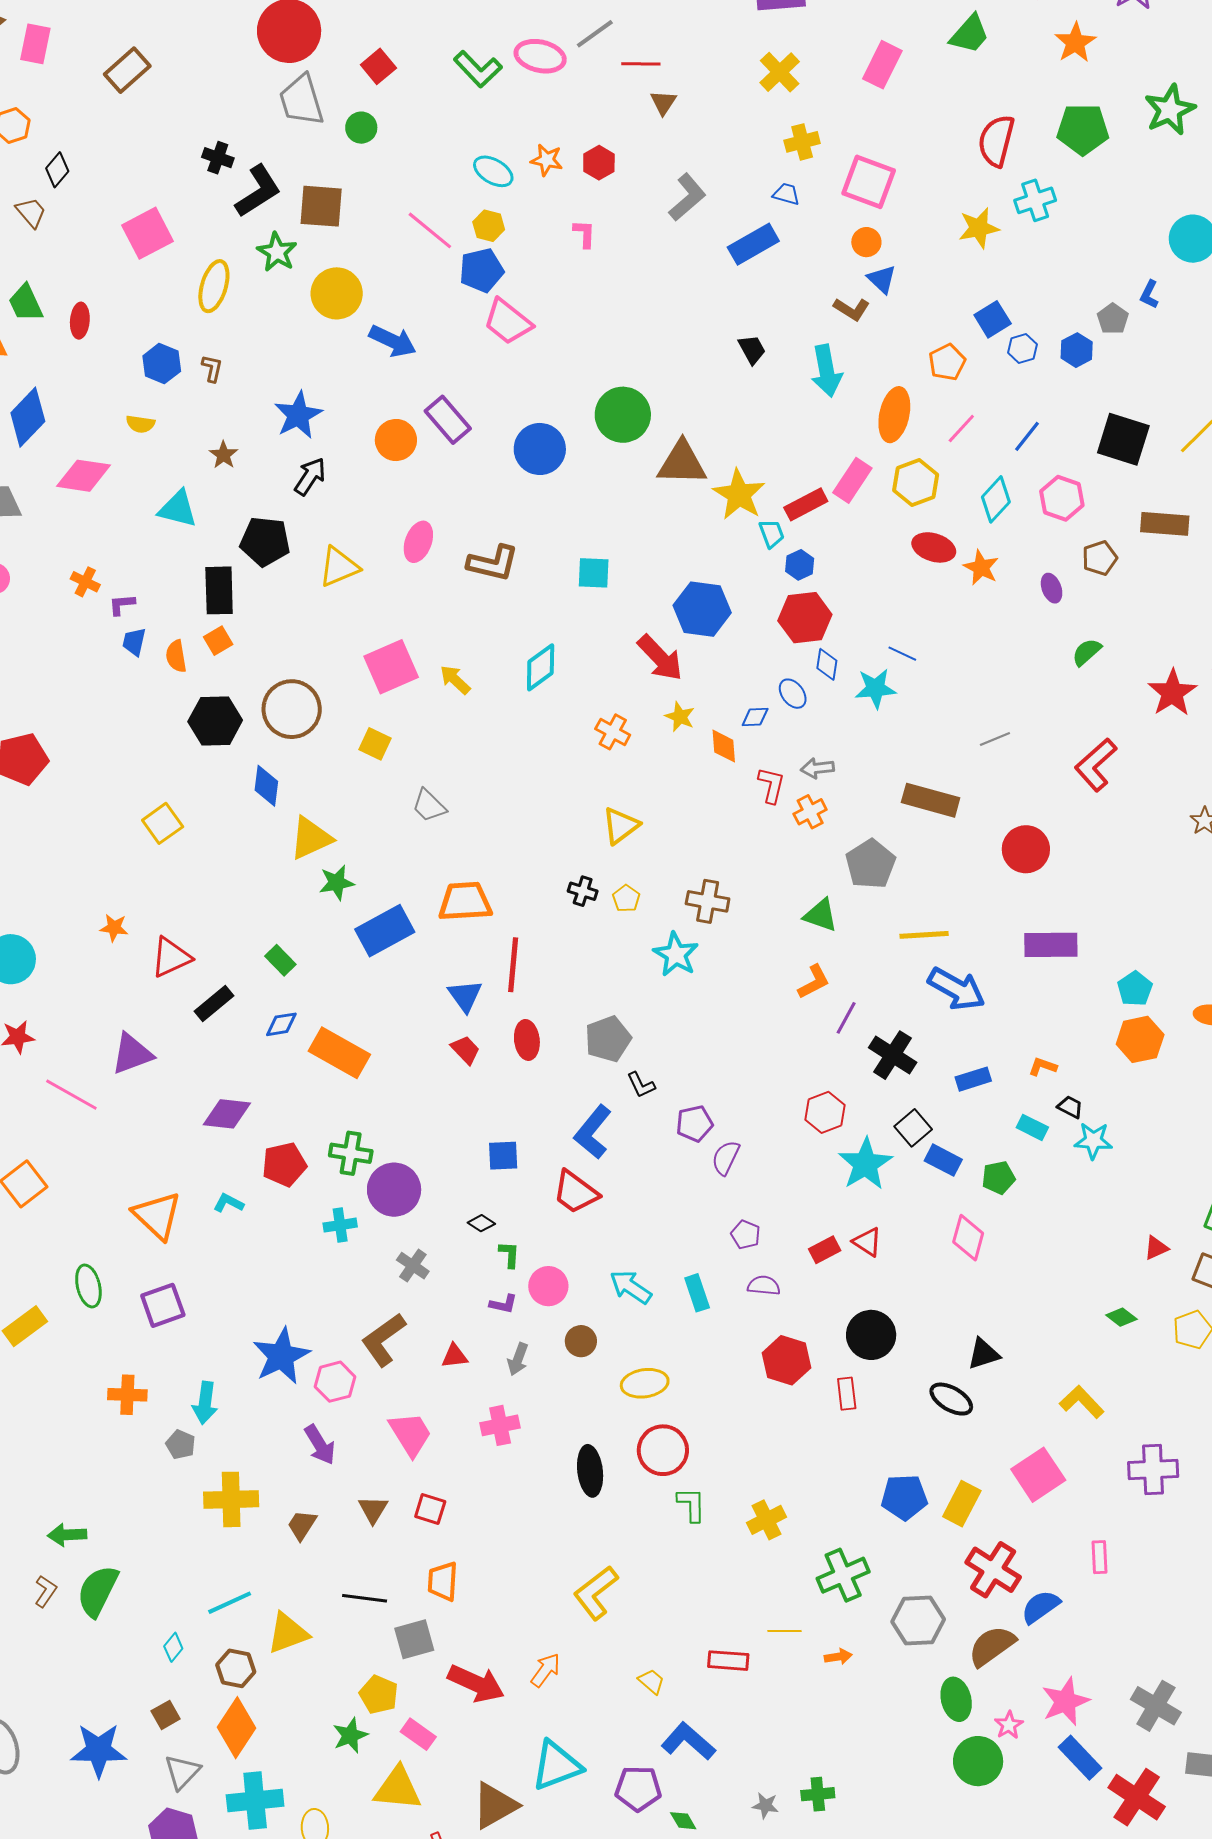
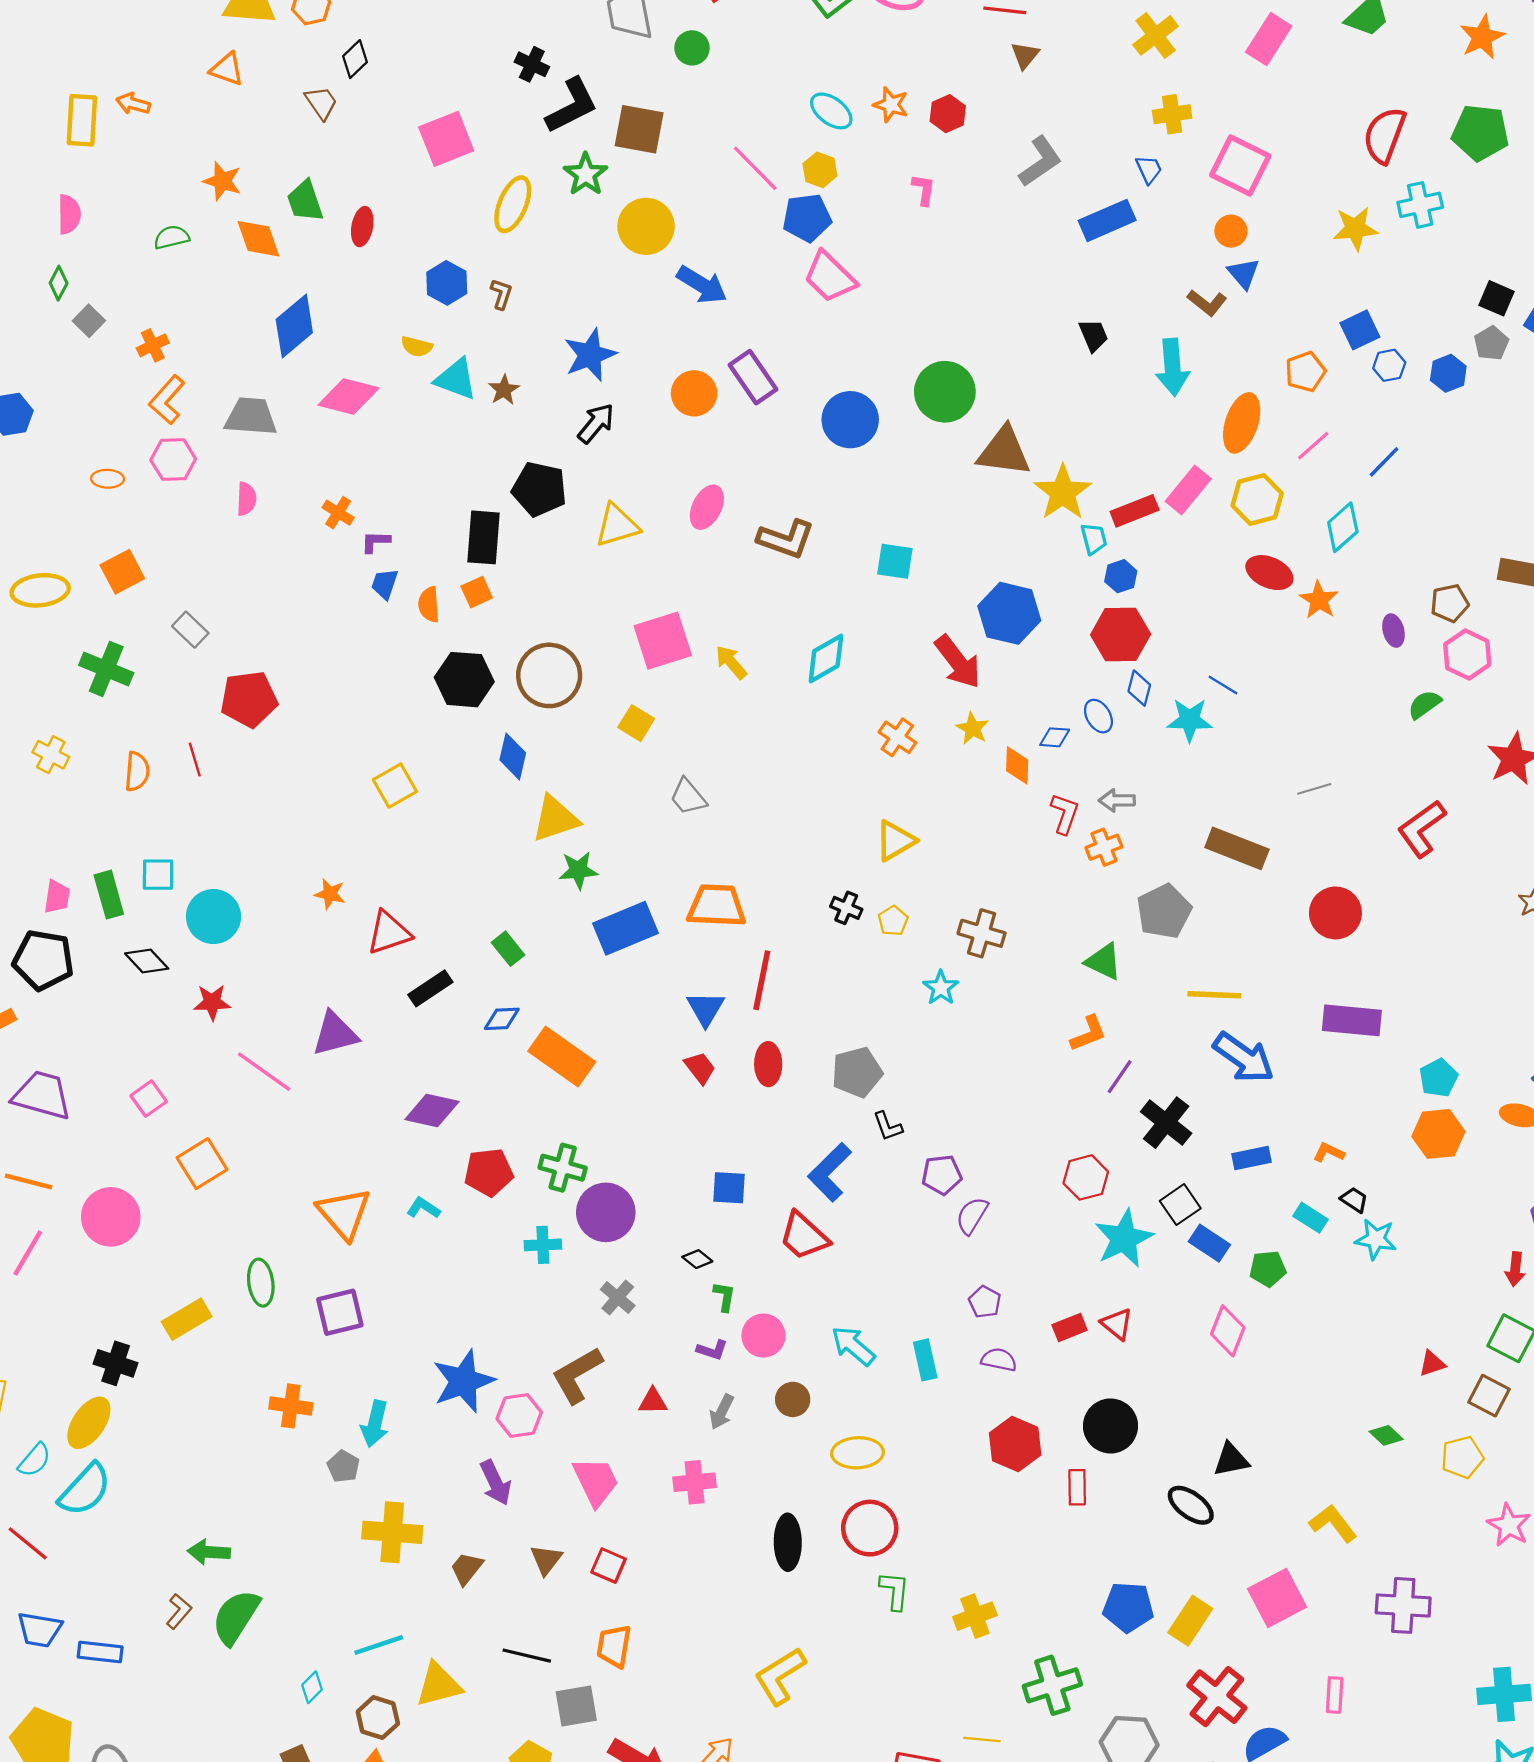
blue trapezoid: (786, 194) -> (1149, 169), turned 44
black square: (1123, 439) -> (1497, 298), moved, size x0.6
pink hexagon: (1062, 498) -> (1467, 655), moved
cyan triangle: (178, 509) -> (456, 379), moved
cyan star: (676, 954) -> (941, 988), size x0.7

